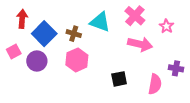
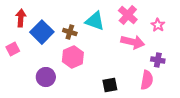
purple circle: (37, 61) -> (46, 77), moved
purple cross: (176, 68) -> (158, 60), moved
black square: (119, 79) -> (110, 85), moved

